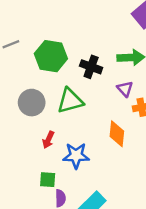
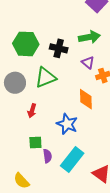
blue star: (76, 156) -> (67, 124), moved, turned 30

